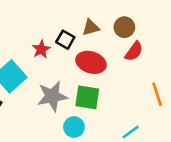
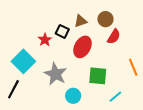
red ellipse: (91, 62) -> (83, 47), turned -75
gray star: (52, 96) -> (55, 74), turned -30
green square: (87, 97) -> (98, 76), moved

